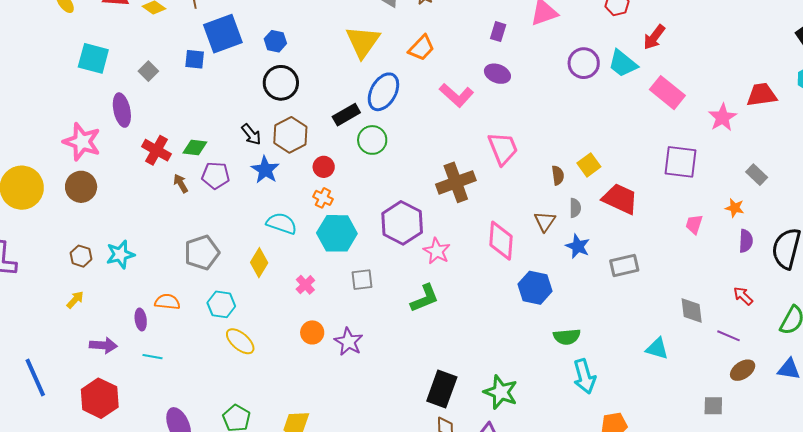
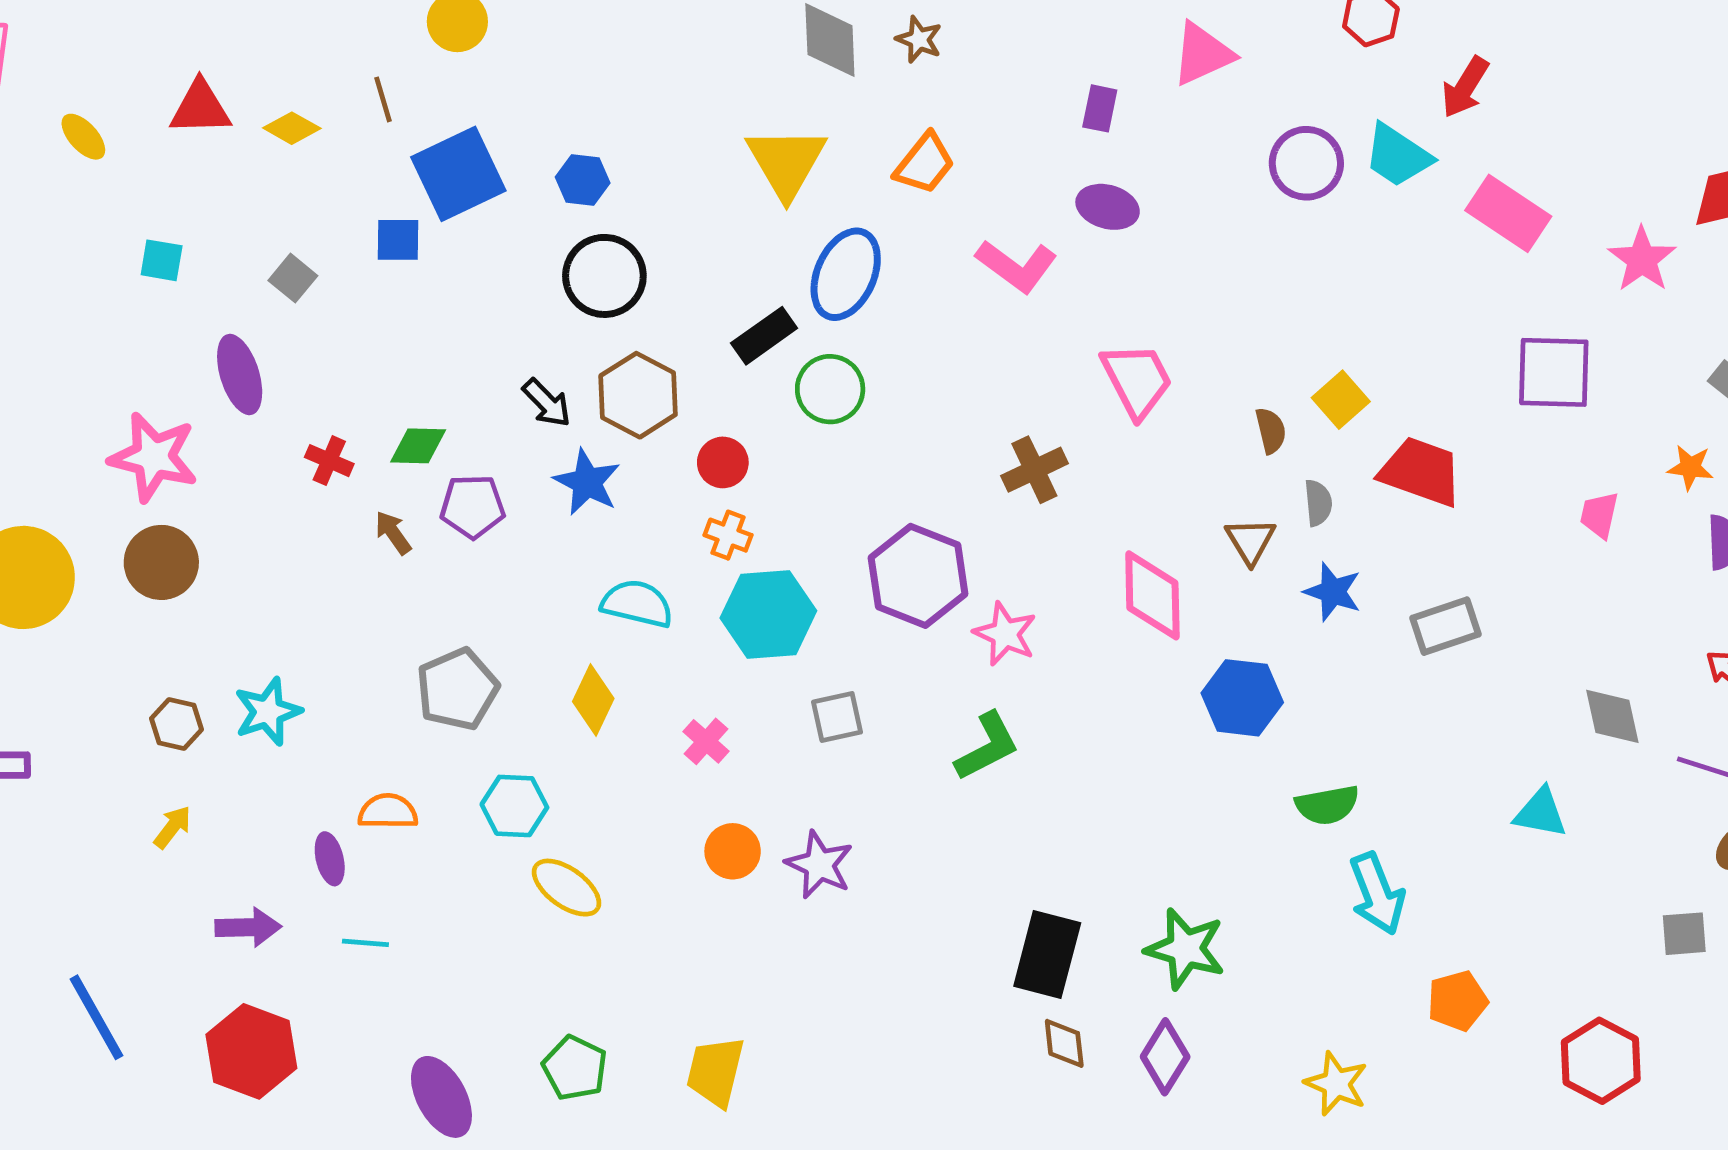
cyan square: (93, 58) -> (162, 260), size x0.6
red cross: (157, 150) -> (329, 461), size x0.7
brown cross: (456, 182) -> (1034, 470), size x0.7

